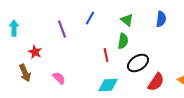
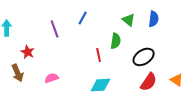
green triangle: (127, 20) -> (129, 20), moved
black ellipse: (138, 63) -> (144, 57), moved
pink semicircle: (59, 78) -> (52, 78), turned -64

